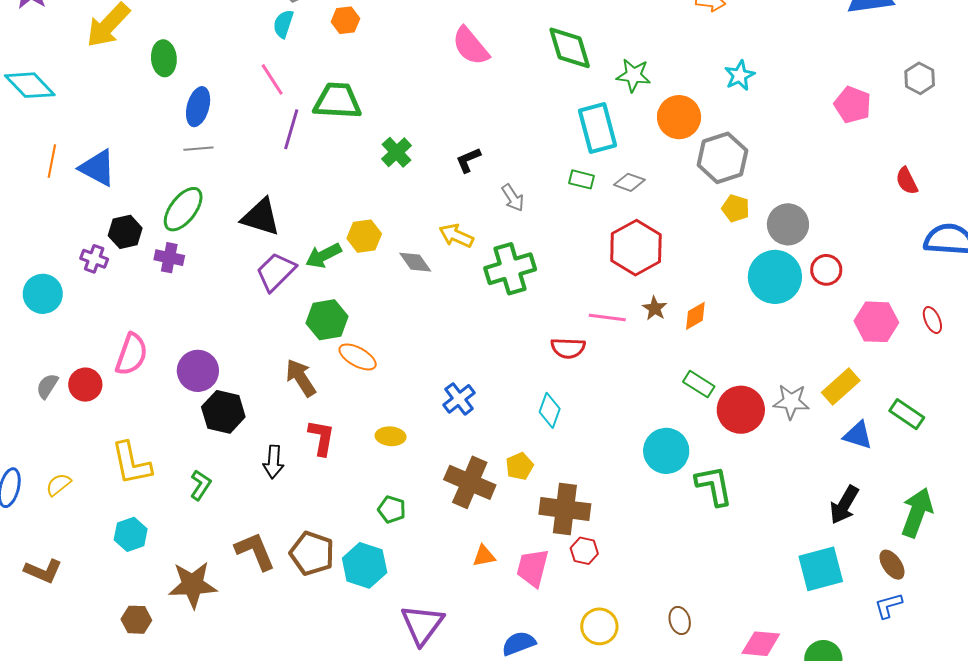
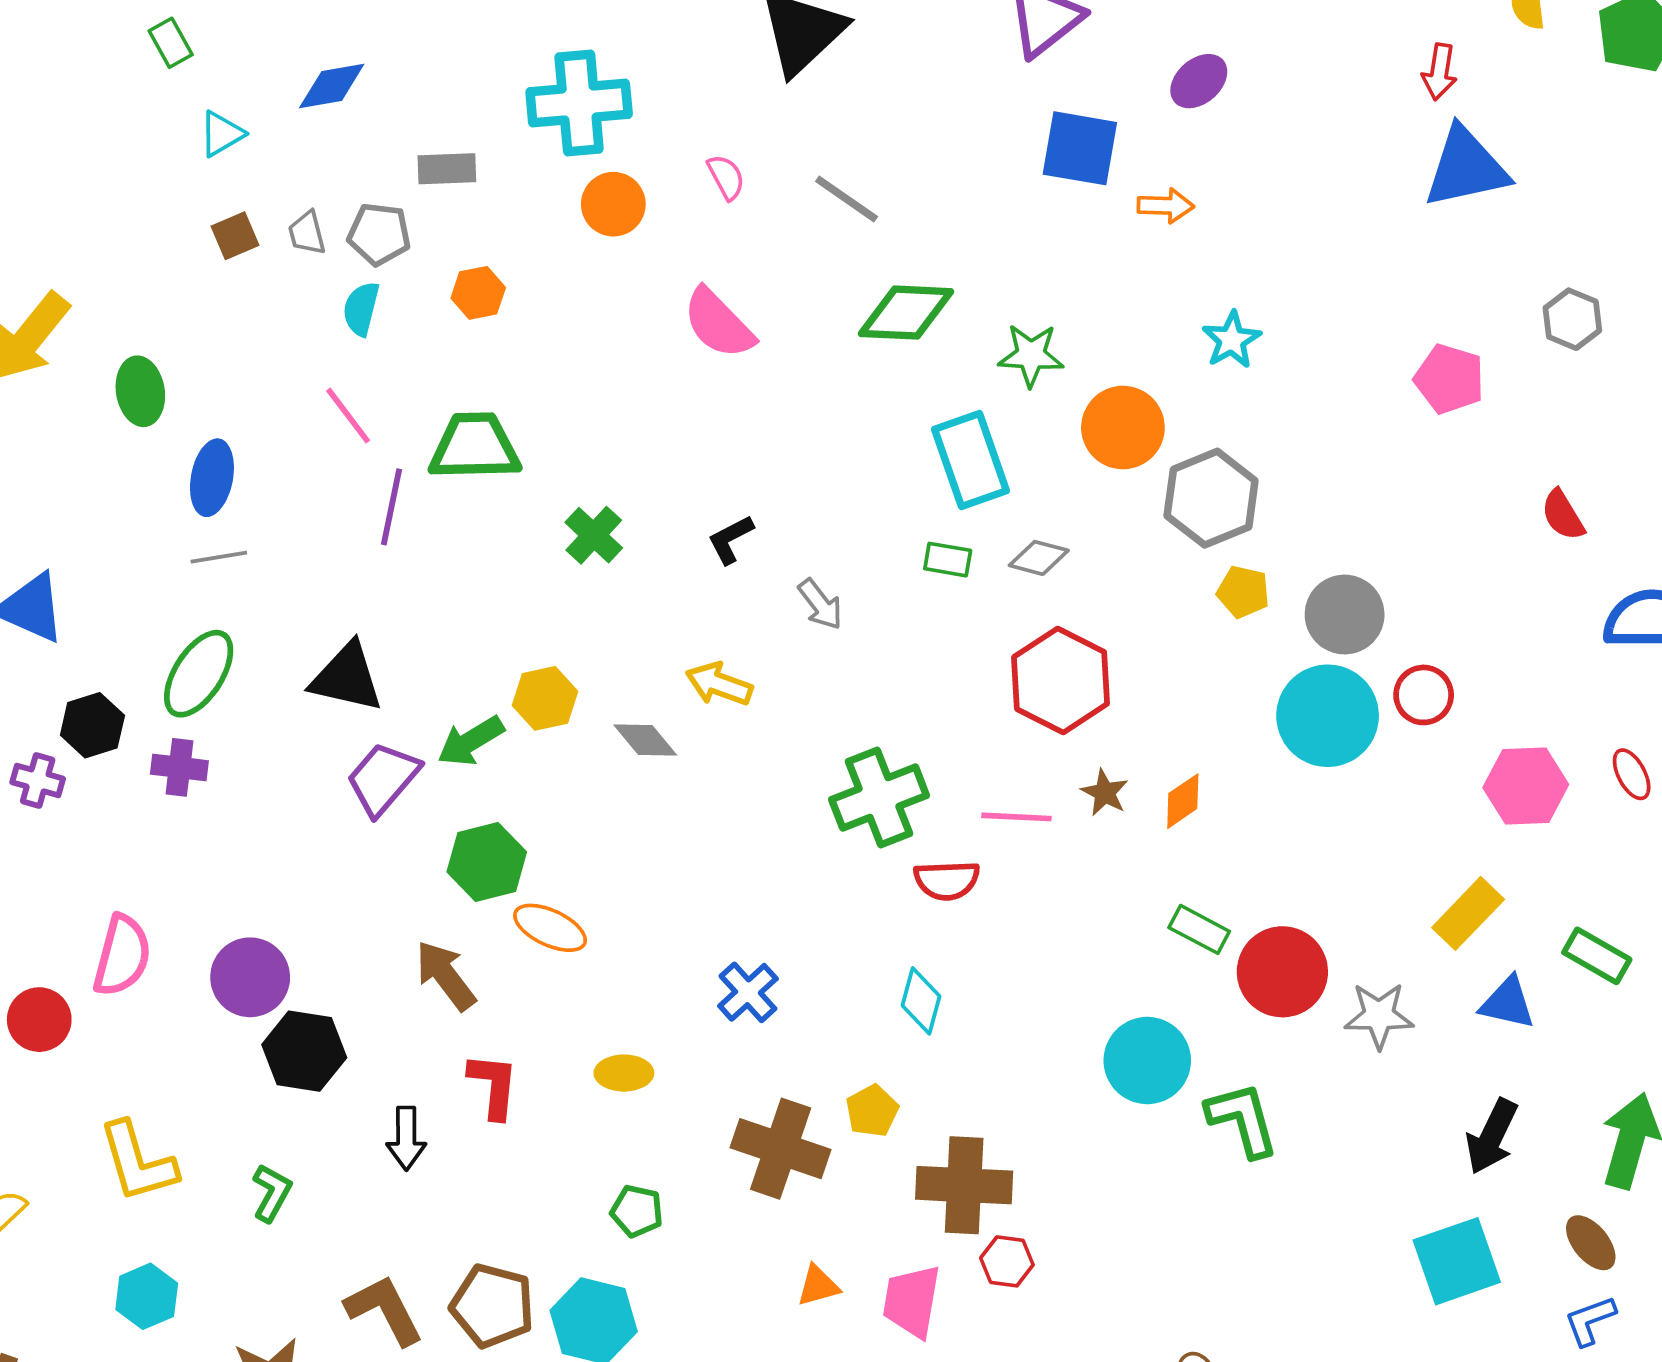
green diamond: (570, 48) -> (906, 313), turned -66
green cross: (510, 269) -> (879, 798), moved
gray star: (791, 402) -> (1379, 1016), moved

